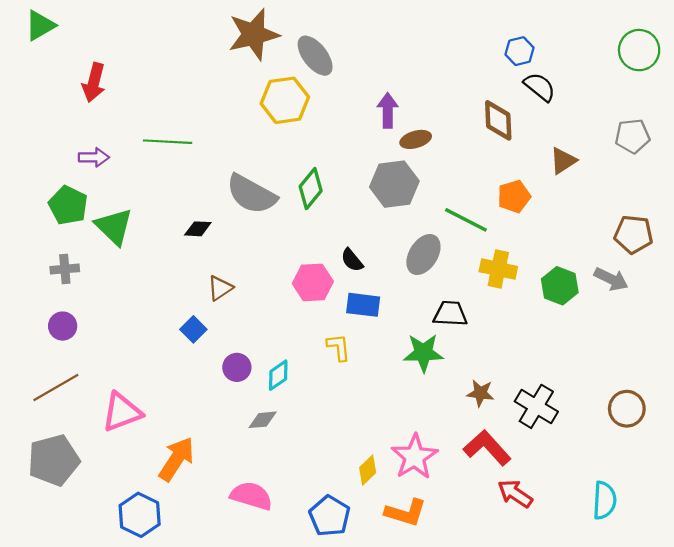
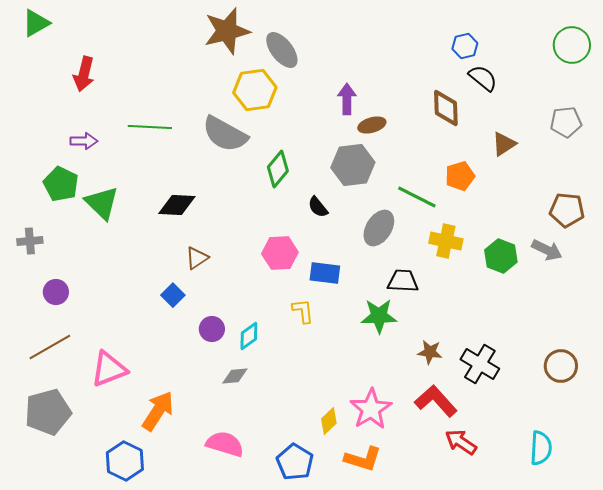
gray semicircle: (251, 194) -> (225, 134), moved
black diamond: (198, 229) -> (177, 205), size x1.5
black semicircle: (352, 260) -> (318, 207), moved
gray cross: (65, 269) -> (30, 241), moved

